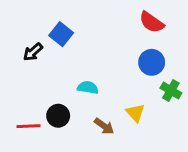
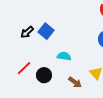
blue square: (61, 34) -> (46, 31), moved
red line: (28, 126) -> (24, 68), moved, turned -42

